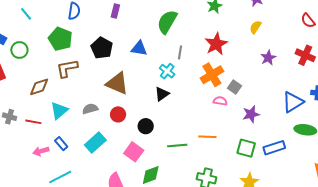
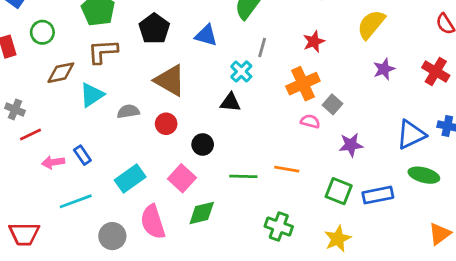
yellow semicircle: (255, 27) -> (371, 24), size x1.6
red star: (216, 44) -> (314, 42), size x0.7
green circle: (19, 50) -> (42, 32), moved
black triangle: (162, 94) -> (230, 102), turned 35
cyan triangle: (59, 111) -> (92, 95), moved
red line: (33, 122) -> (30, 134), moved, turned -42
cyan rectangle: (95, 142) -> (130, 179), moved

